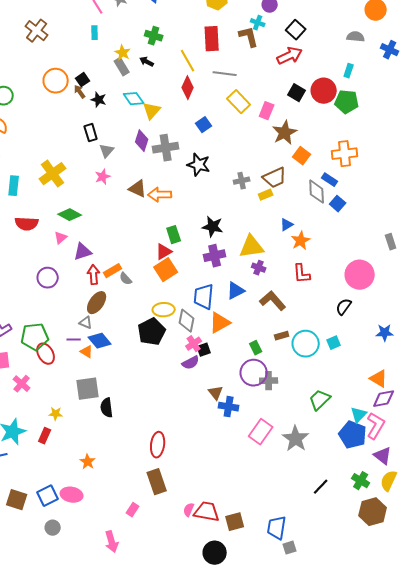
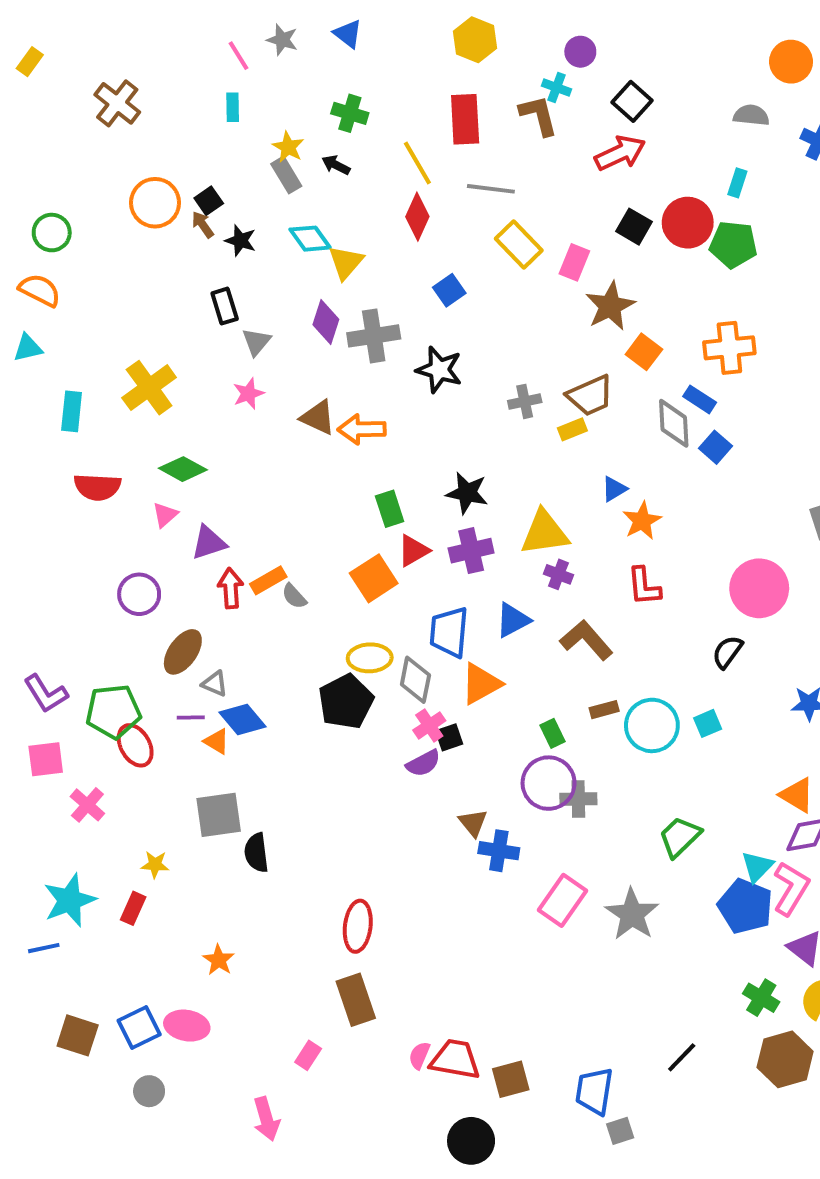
red triangle: (164, 252) -> (413, 551), moved
brown ellipse: (97, 303) -> (183, 652), moved
black line: (321, 487) -> (682, 1057), moved

